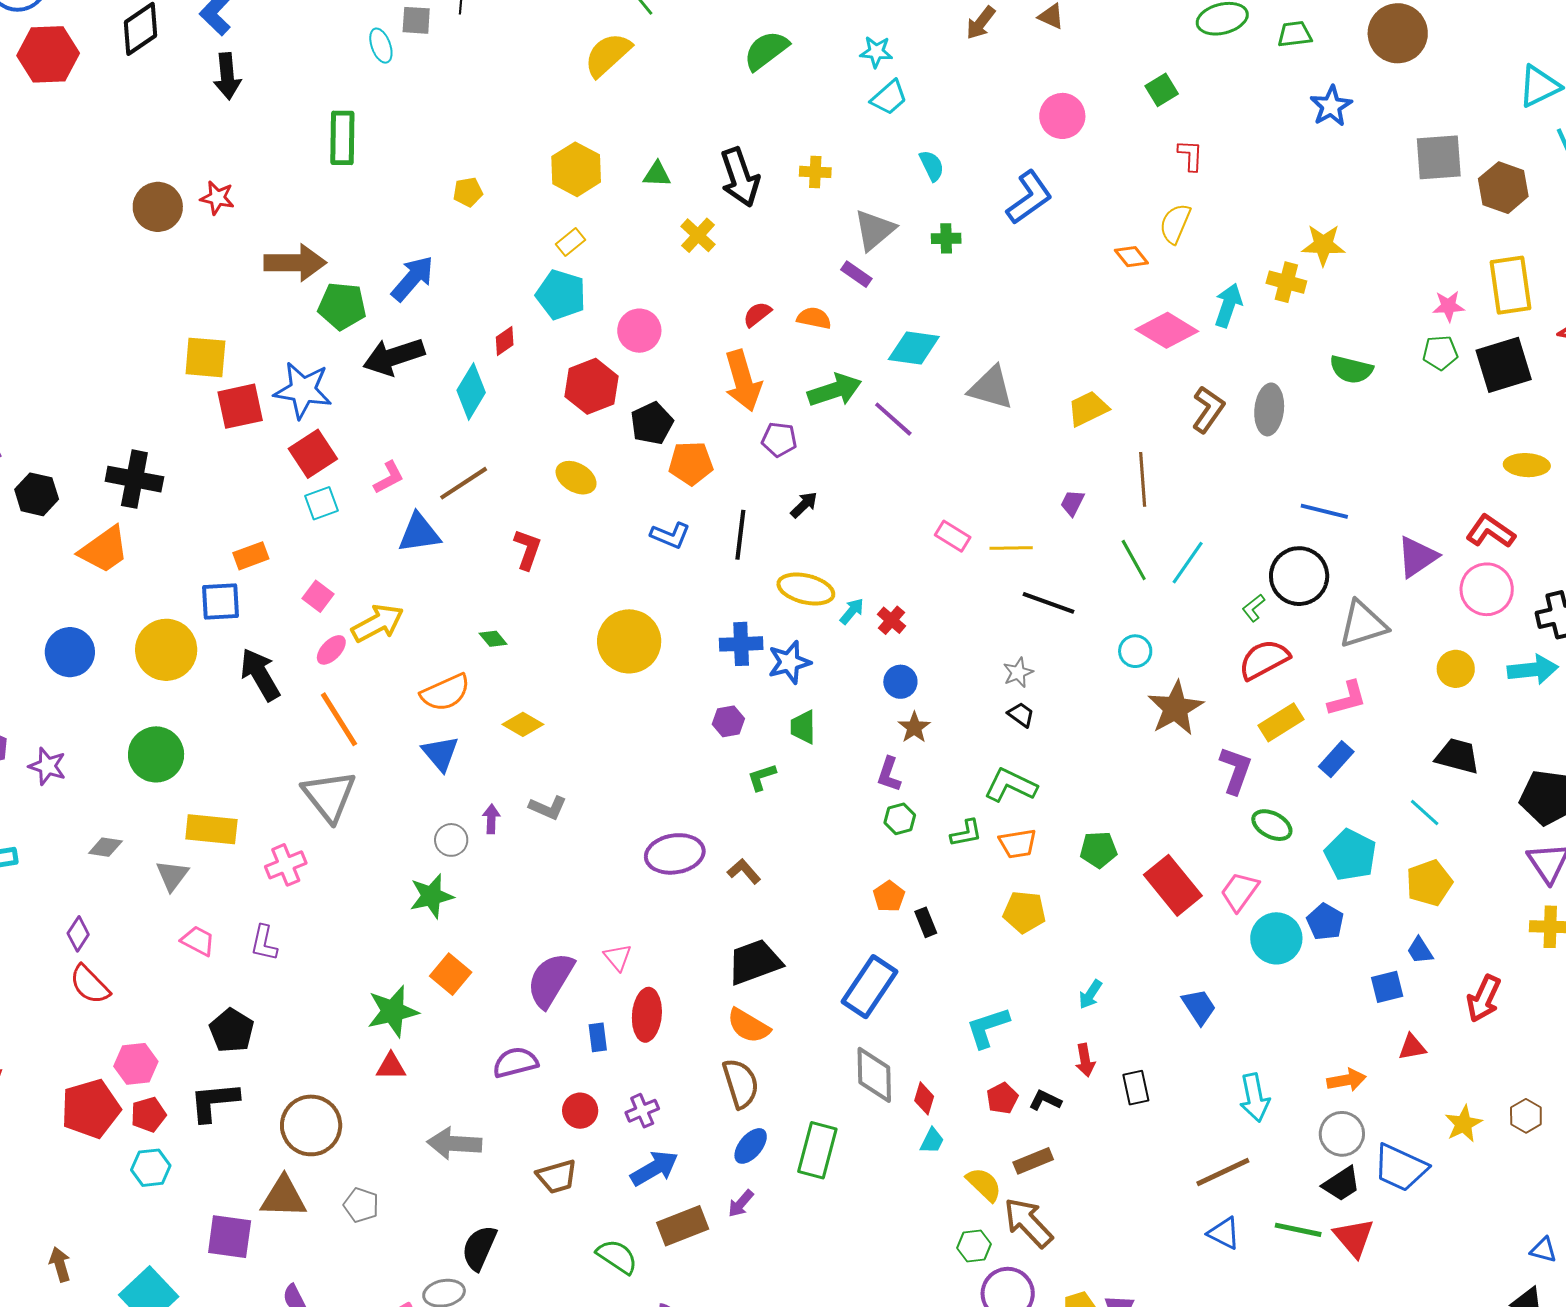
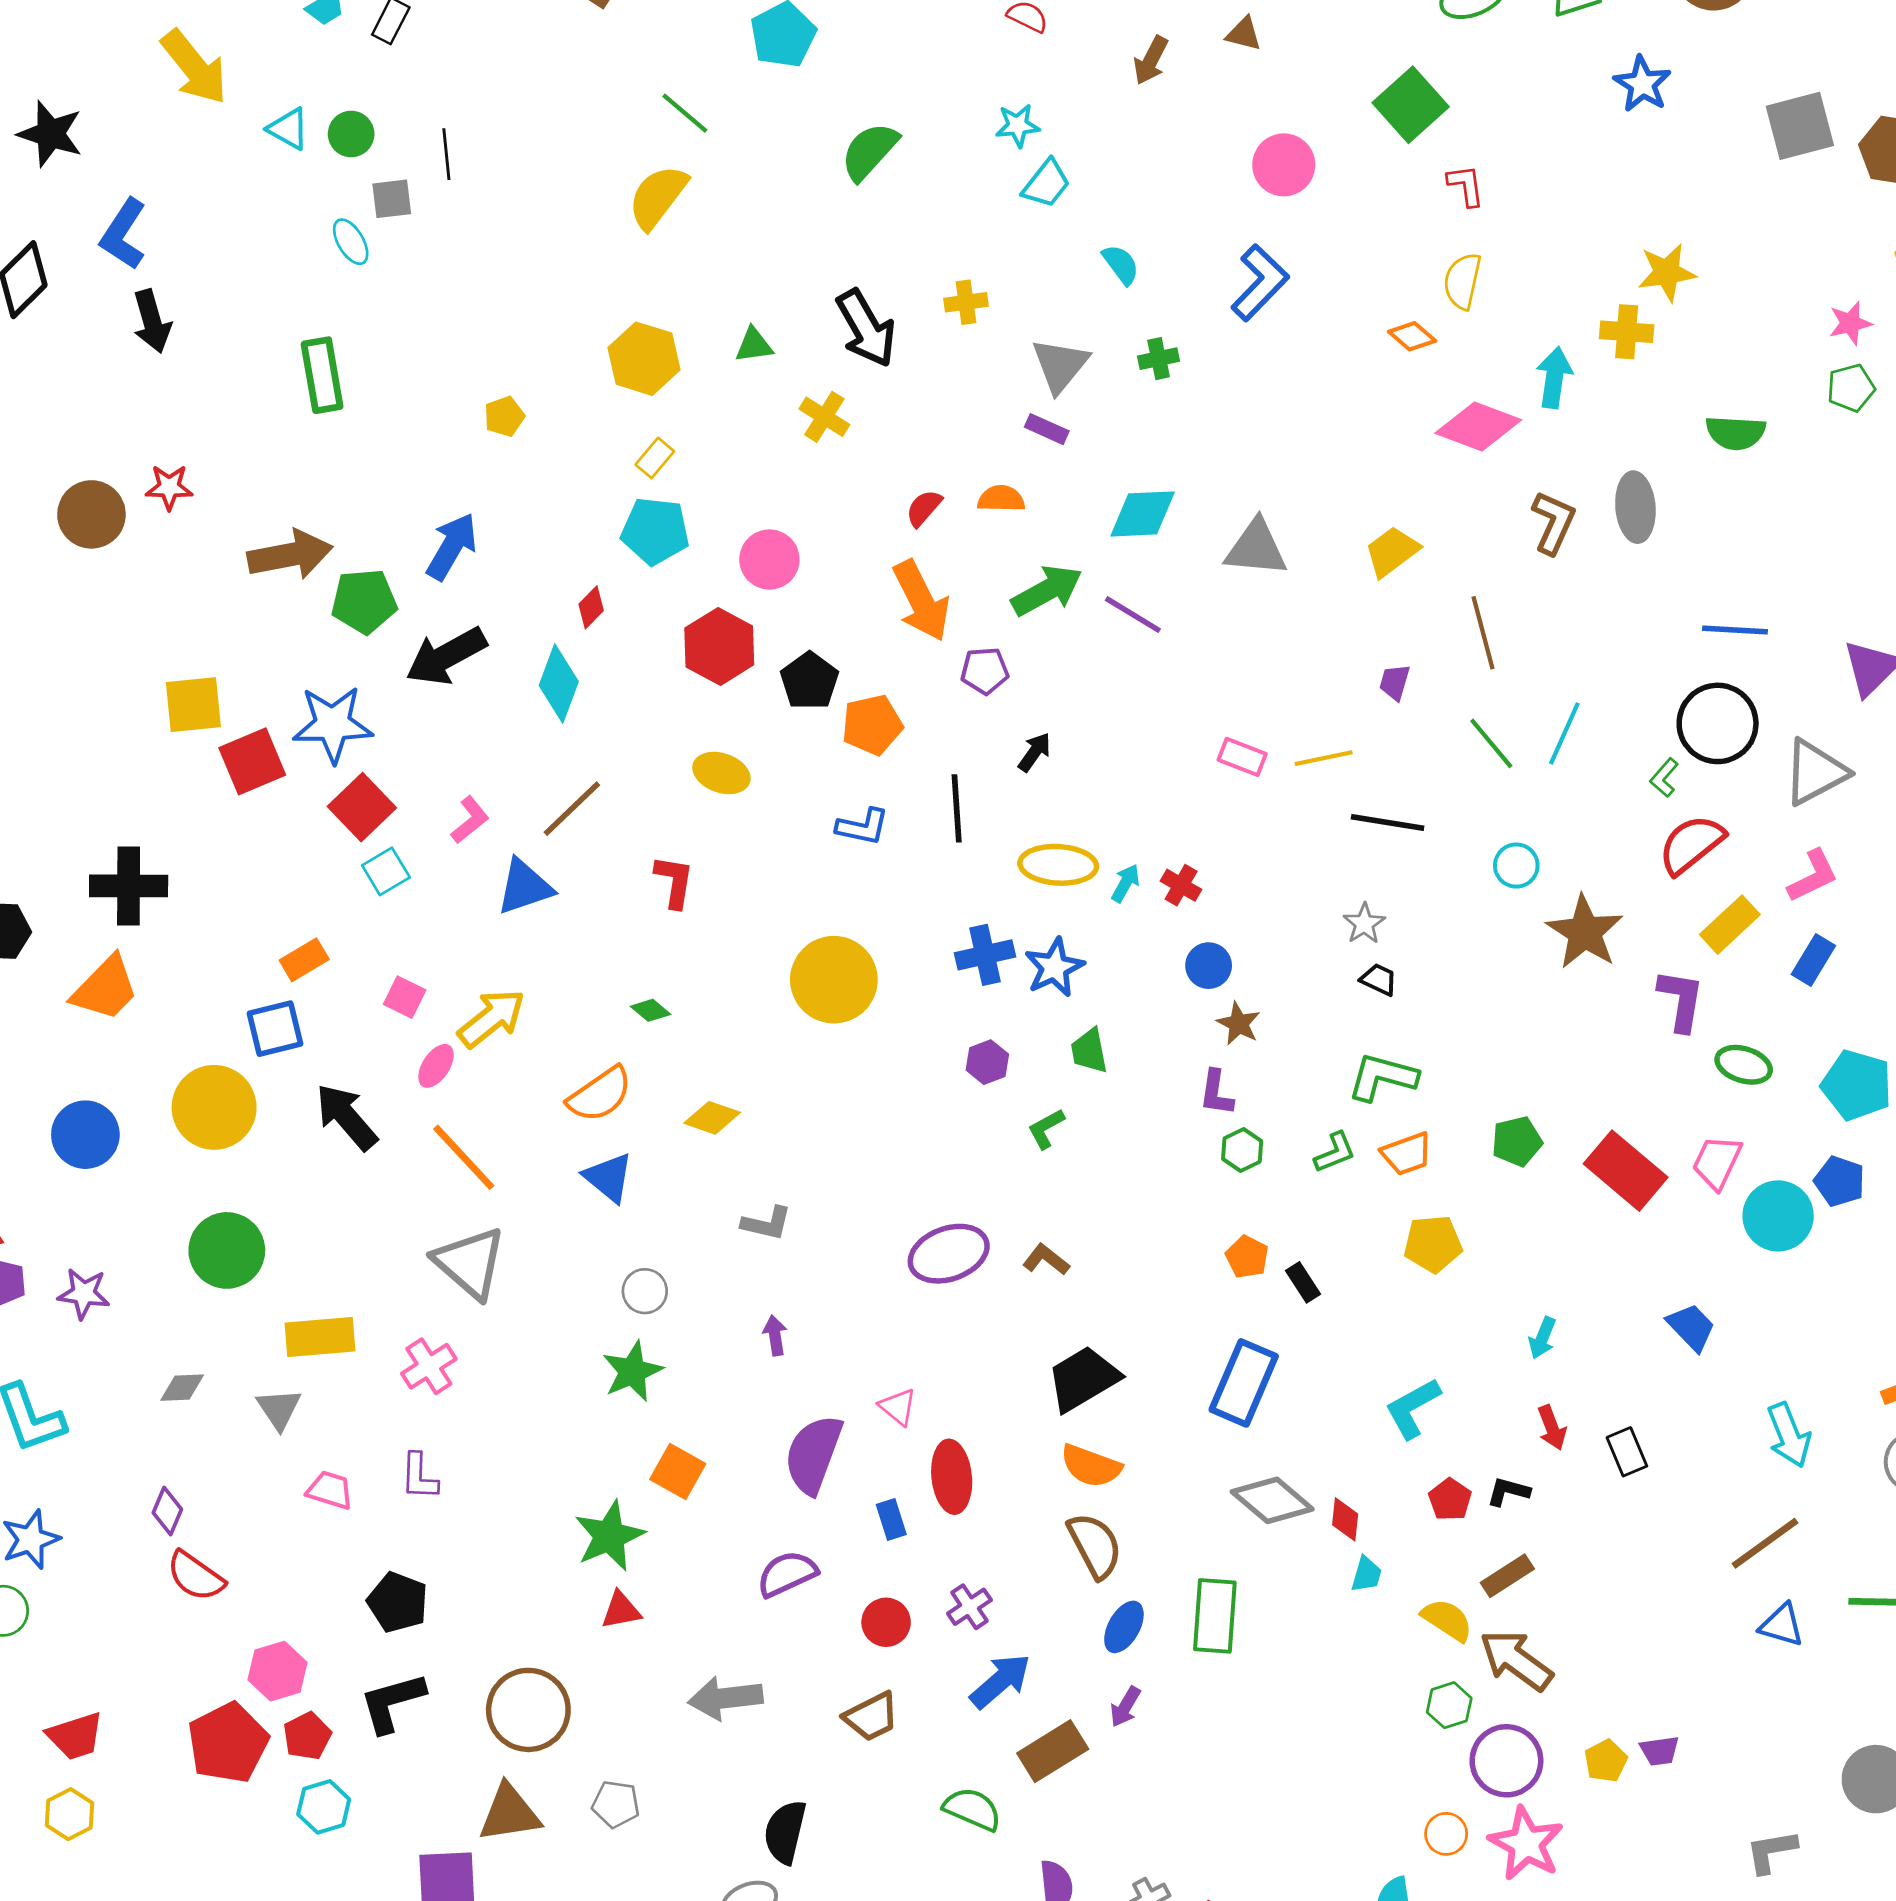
green square: (1162, 90) -> (1411, 105), size x1.6
purple arrow: (491, 819) -> (775, 1335), moved
gray diamond: (874, 1075) -> (1272, 1500), turned -38

